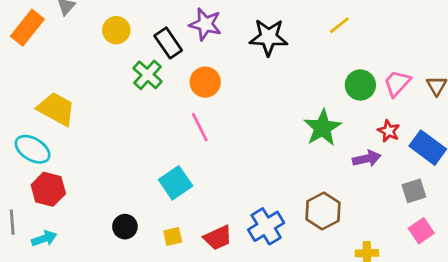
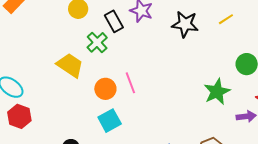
yellow line: (339, 25) -> (226, 19), moved
orange circle: (205, 82) -> (105, 89), moved
yellow trapezoid: (56, 109) -> (70, 65), moved

